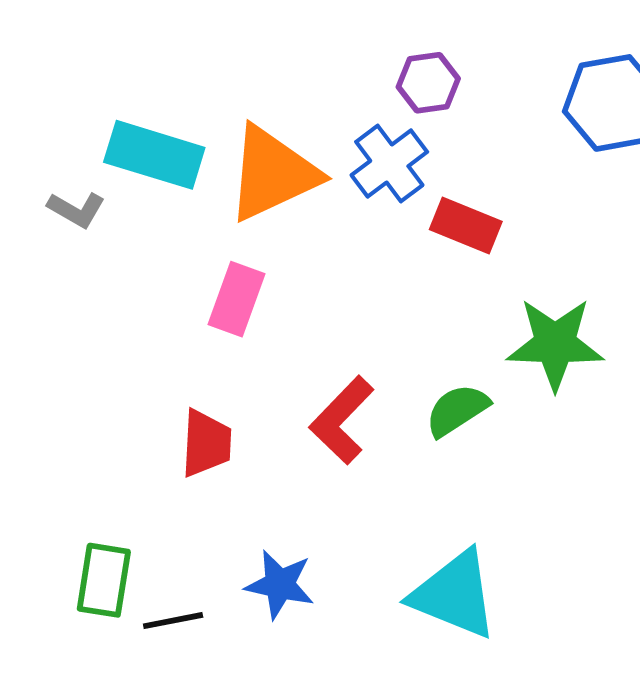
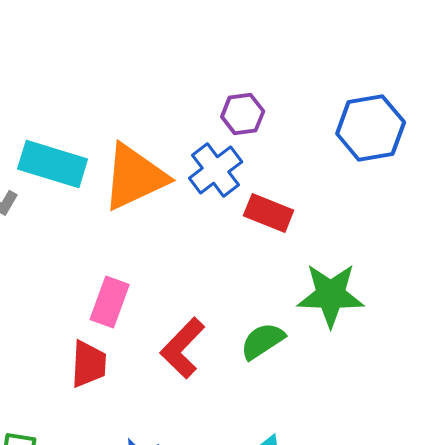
pink rectangle: (236, 299) -> (110, 302), moved

